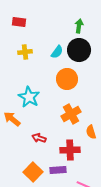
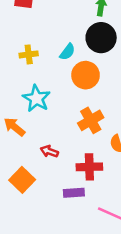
yellow cross: (25, 52) -> (29, 54), moved
cyan semicircle: (57, 52) -> (67, 52), moved
orange square: (33, 172) -> (22, 180), moved

